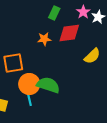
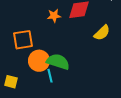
cyan line: (29, 99) -> (50, 76), moved

